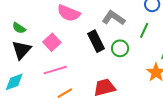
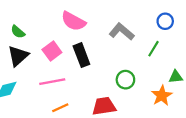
black rectangle: (96, 41) -> (81, 55), moved
green circle: (120, 48) -> (125, 80), moved

